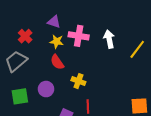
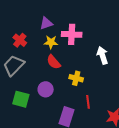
purple triangle: (54, 22) -> (46, 23), turned -32
white arrow: (109, 39) -> (102, 55), moved
green square: (20, 96) -> (21, 99), turned 30

